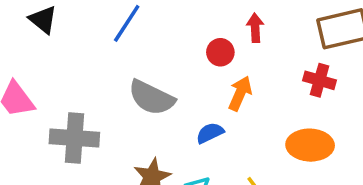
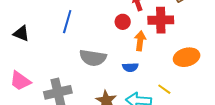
red cross: (320, 80) -> (161, 20), moved, size x1.4
blue semicircle: (210, 133) -> (130, 67), turned -140

